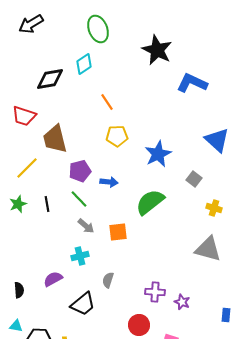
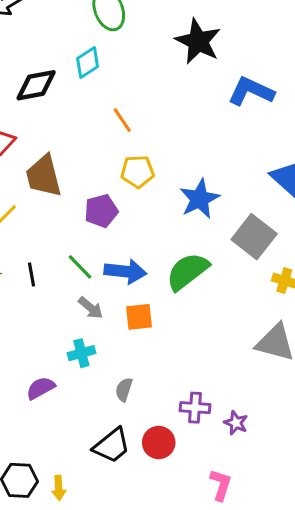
purple pentagon: (80, 171) -> (101, 211), moved
gray square: (194, 179) -> (254, 237), size x1.8
blue arrow: (109, 182) -> (125, 271), moved, size x1.5
black trapezoid: (83, 304) -> (112, 446), moved
red circle: (139, 325) -> (159, 442), moved

